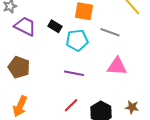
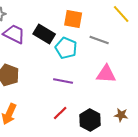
black rectangle: (55, 26) -> (44, 34), size x1.5
cyan pentagon: (77, 40) -> (66, 48), turned 30

